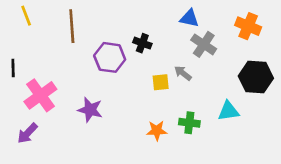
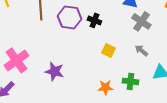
purple hexagon: (110, 57) -> (69, 17), moved
gray arrow: (183, 73) -> (141, 50), moved
yellow square: (161, 82) -> (108, 50), turned 32

